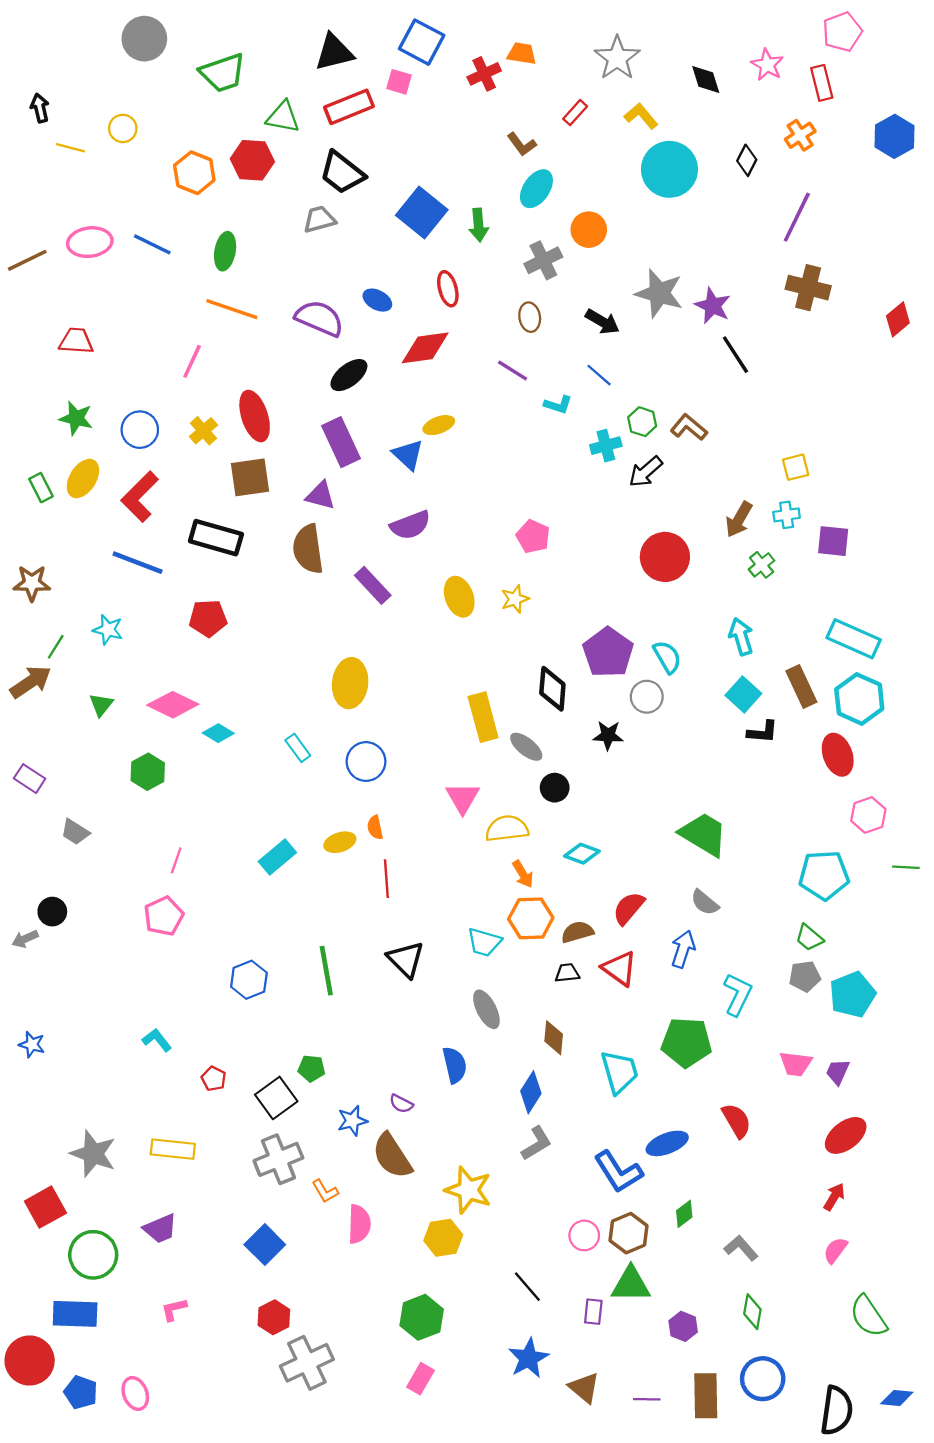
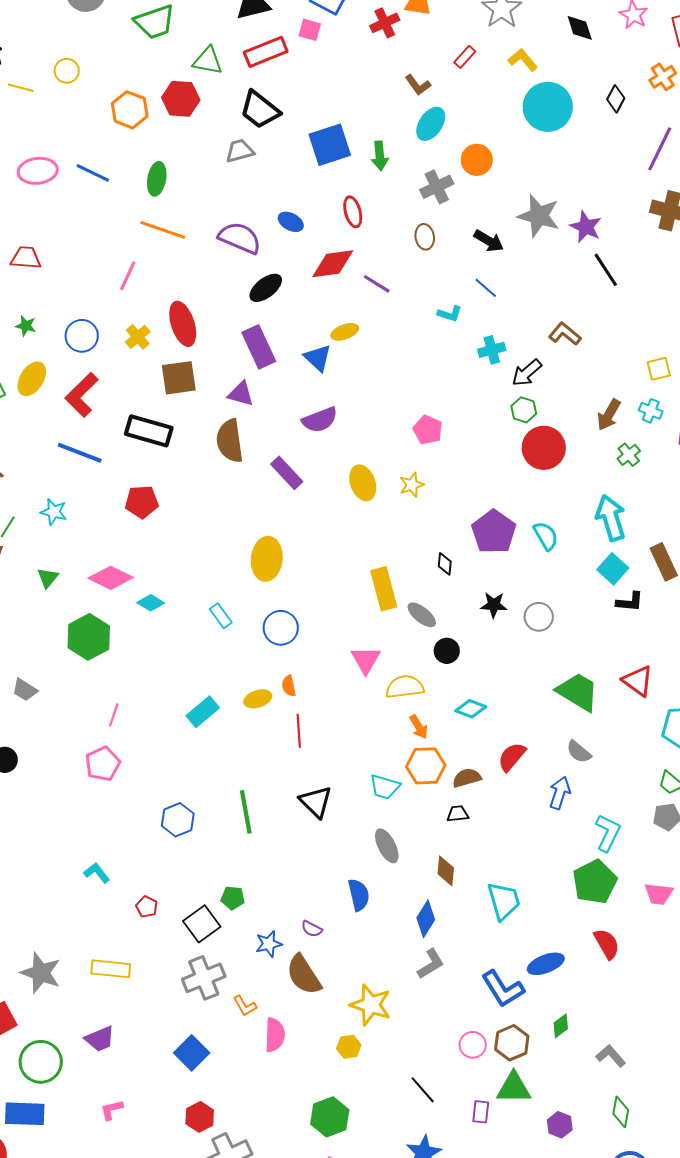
blue square: (422, 213) -> (330, 145), turned 33
purple line: (513, 371) -> (377, 284), moved
green star: (76, 418) -> (26, 326), size x0.7
green hexagon: (642, 422) -> (524, 410), moved
cyan cross: (787, 515) -> (651, 411), turned 30
cyan arrow: (741, 636) -> (611, 518), size x1.4
black diamond: (552, 689) -> (445, 564), size x0.6
gray circle: (647, 697) -> (539, 617), moved
green hexagon: (148, 772) -> (89, 637), size x1.4
red triangle: (619, 968) -> (638, 681), moved
green pentagon: (687, 1042) -> (595, 882), moved, turned -30
yellow hexagon: (443, 1238) -> (349, 1047), size x0.7

